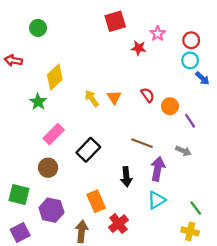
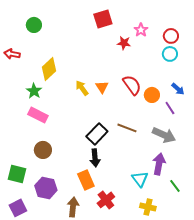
blue arrow: (202, 78) -> (178, 89), moved
red semicircle: (148, 95) -> (132, 85), size x1.5
pink rectangle: (54, 134) -> (38, 115), moved, turned 72
black rectangle: (88, 150) -> (97, 134), moved
gray arrow: (183, 151) -> (164, 135), size x1.6
purple arrow: (158, 169) -> (159, 164), moved
black arrow: (126, 177) -> (95, 158), moved
cyan triangle: (157, 200) -> (140, 179), turned -36
yellow cross: (190, 231) -> (148, 207), moved

